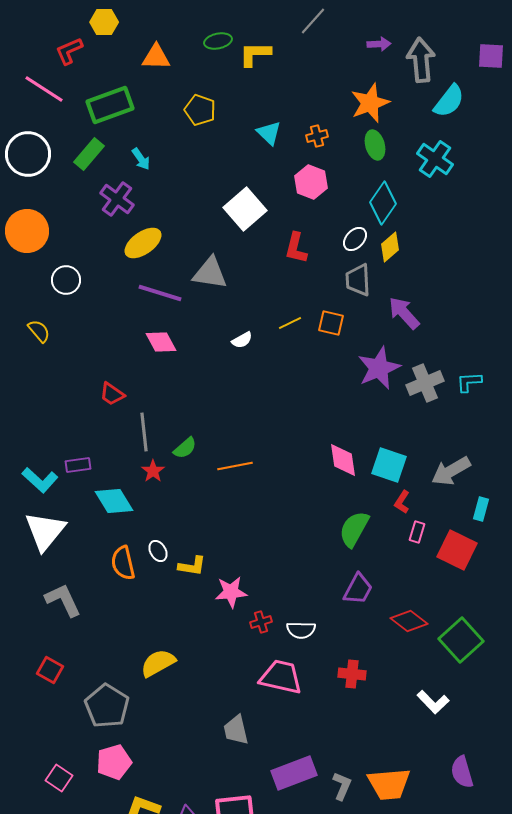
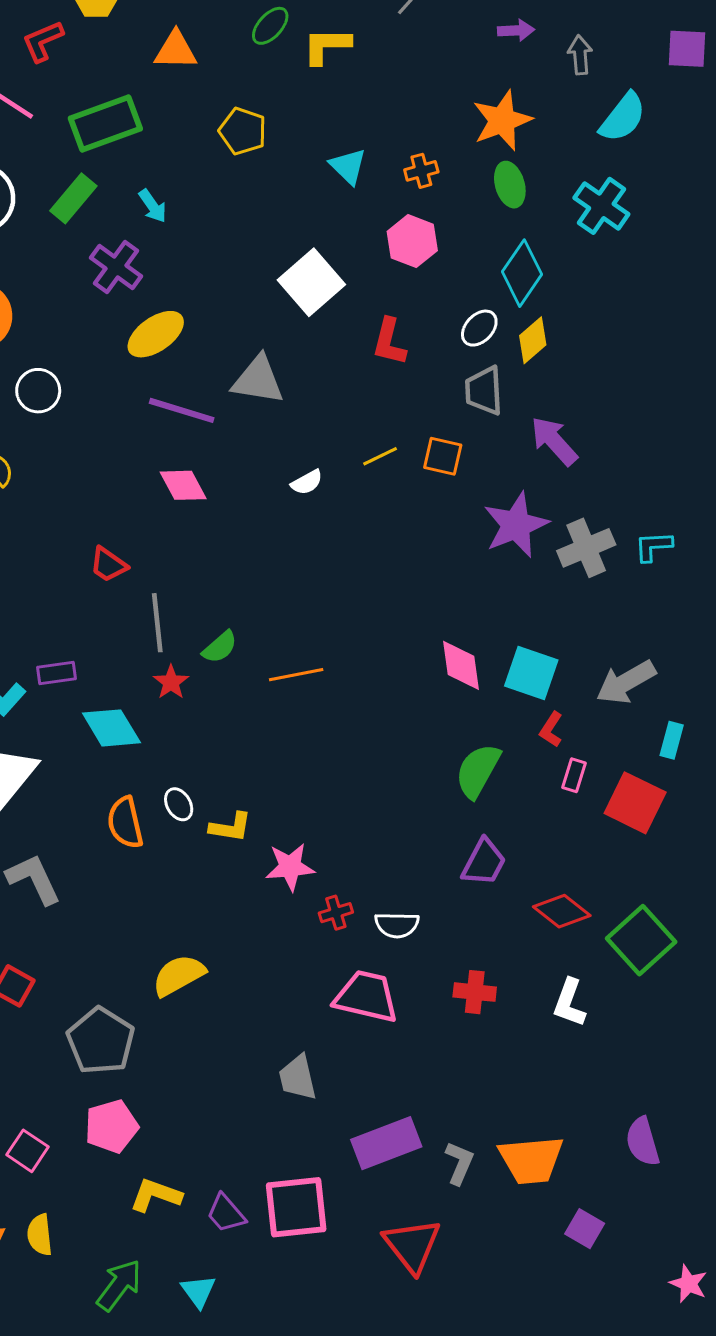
green ellipse: (218, 41) -> (270, 26), turned -36
gray arrow: (421, 60) -> (580, 55), size x0.6
white L-shape: (433, 702) -> (569, 1003), moved, turned 64

